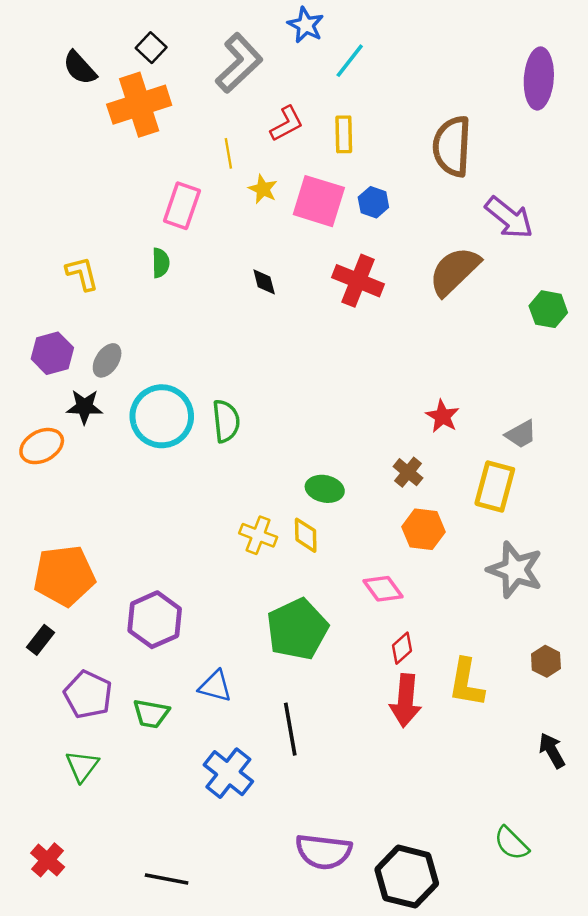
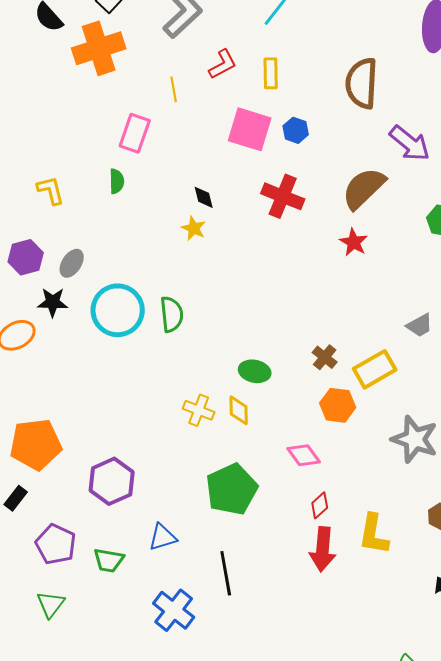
yellow star: (263, 189) -> (194, 228), moved
red star: (442, 416) -> (354, 242), moved
yellow rectangle: (495, 486) -> (375, 369), moved, turned 45
blue triangle: (215, 686) -> (163, 537), turned -32

